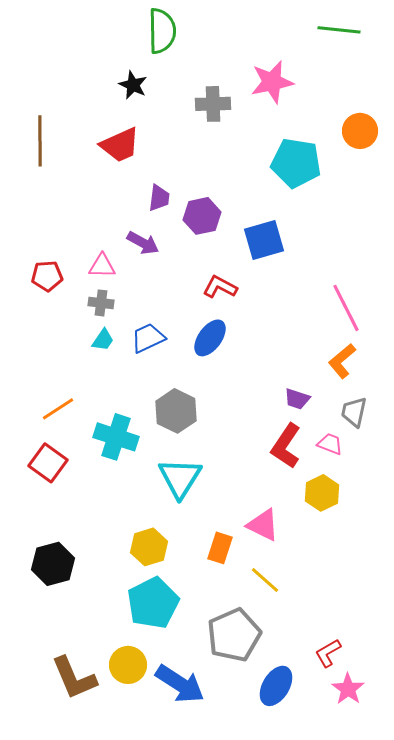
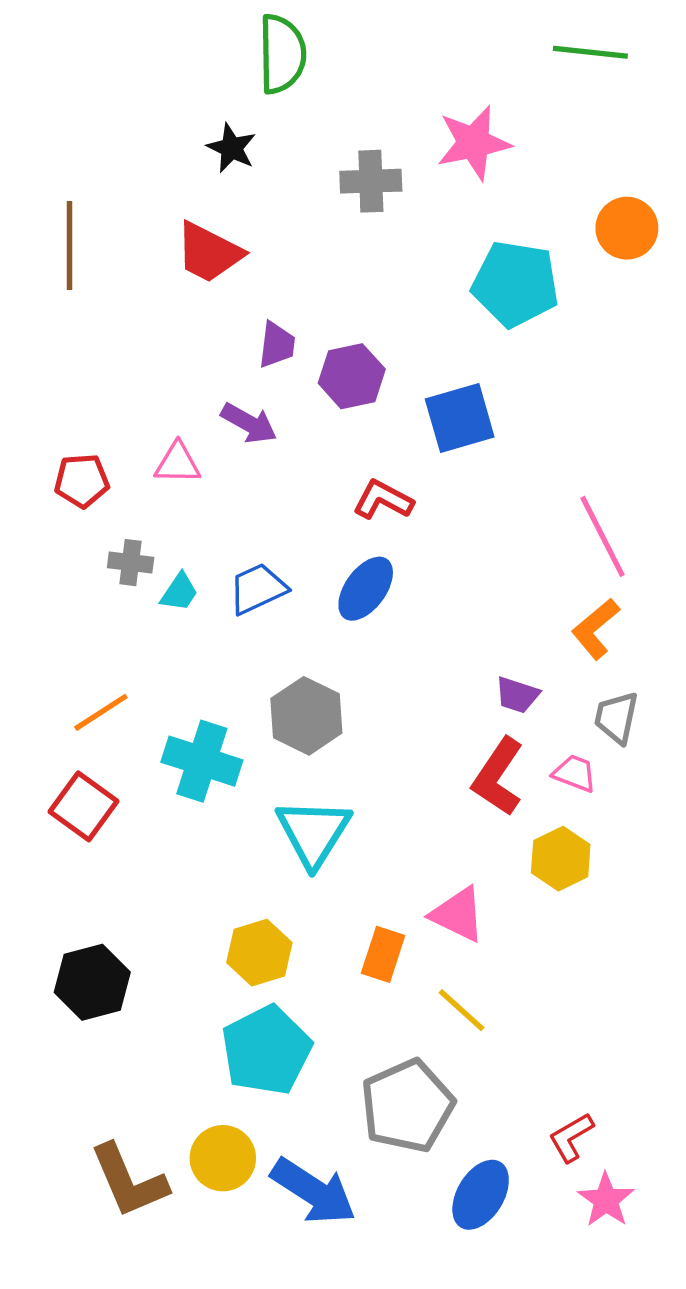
red trapezoid: (120, 145) -> (209, 253), turned 51
gray cross: (101, 303) -> (131, 563), moved

